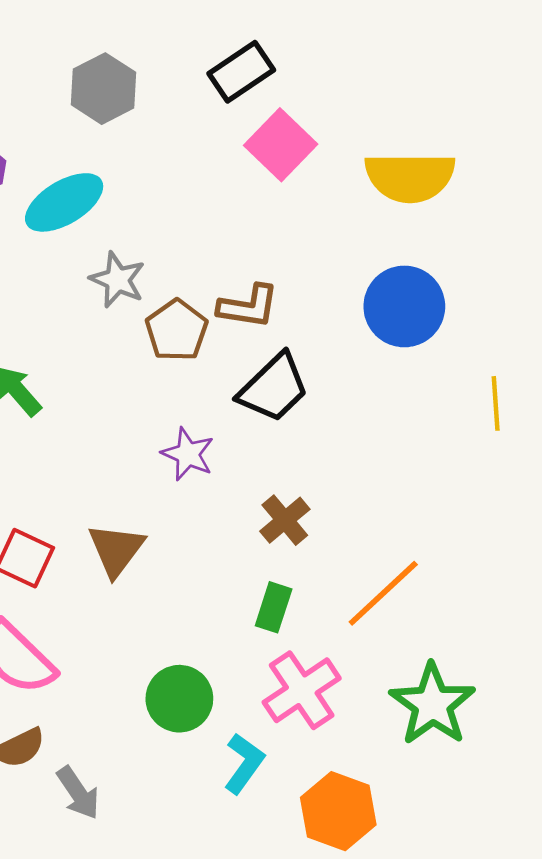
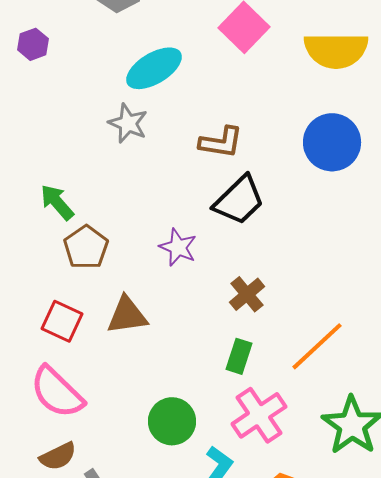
cyan ellipse: (64, 202) -> (154, 68), moved
brown pentagon: (177, 330) -> (86, 247), moved
brown triangle: (116, 550) -> (127, 315), turned 45

